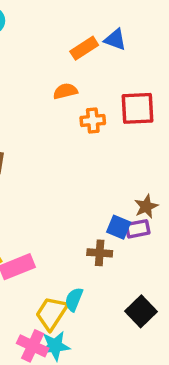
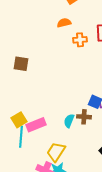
cyan semicircle: (74, 299) -> (69, 121), moved

